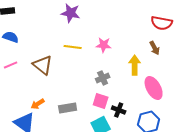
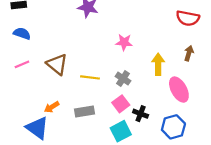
yellow line: (73, 47) -> (90, 77), moved
brown arrow: (155, 48) -> (189, 53), moved, turned -136
gray cross: (103, 78) -> (123, 79), turned -32
pink square: (101, 101) -> (121, 104), turned 35

